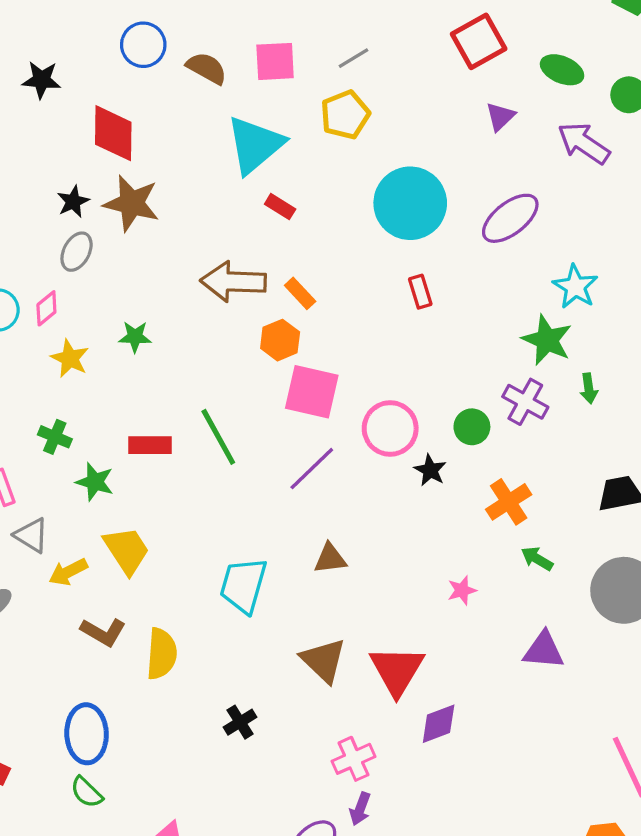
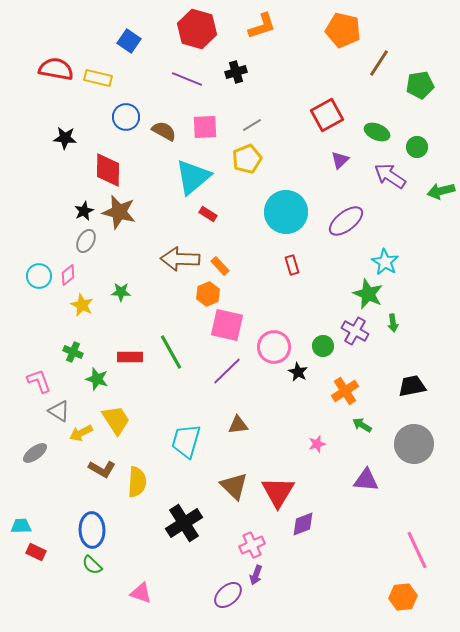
black cross: (240, 722) -> (184, 523), size x1.8

